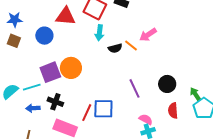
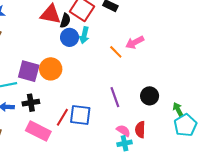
blue circle: (44, 36) -> (70, 37), moved
black semicircle: (115, 48) -> (65, 21), moved, turned -64
purple square: (50, 72) -> (29, 71), turned 30
black cross: (55, 102) -> (31, 103), turned -35
red semicircle: (173, 111) -> (140, 130), moved

